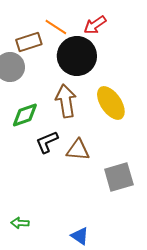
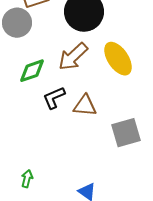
brown arrow: (66, 101) -> (73, 57), turned -124
green arrow: (20, 223) -> (27, 179), turned 102

